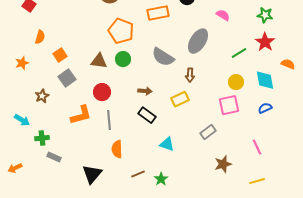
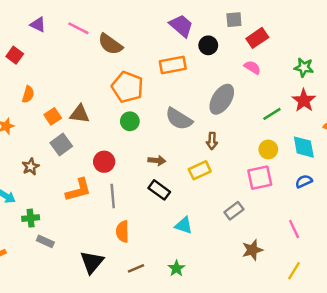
brown triangle: (99, 61) -> (80, 114), moved
brown line: (138, 174) -> (136, 268), moved
yellow line: (257, 181) -> (294, 271), turned -42

